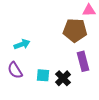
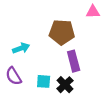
brown pentagon: (75, 30) -> (62, 32), moved
purple rectangle: (83, 61) -> (74, 61), moved

